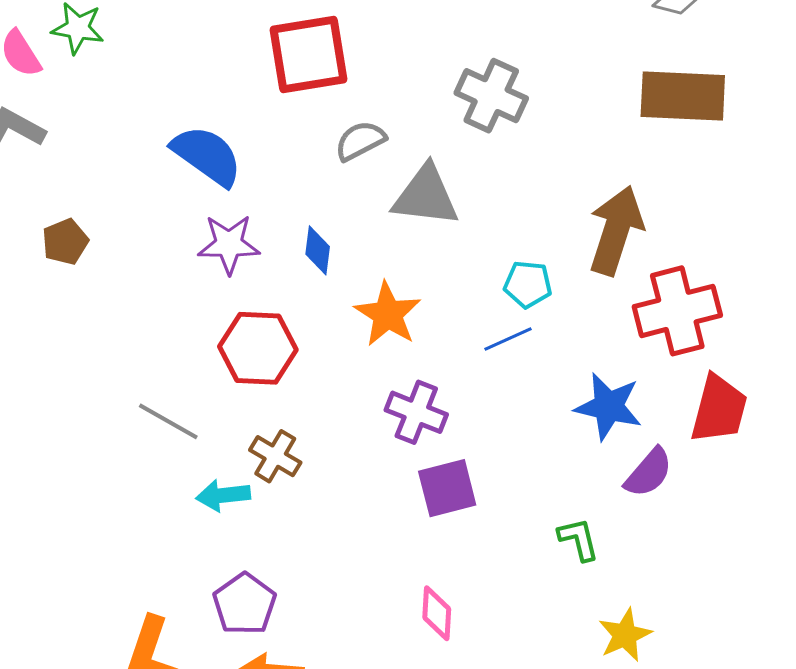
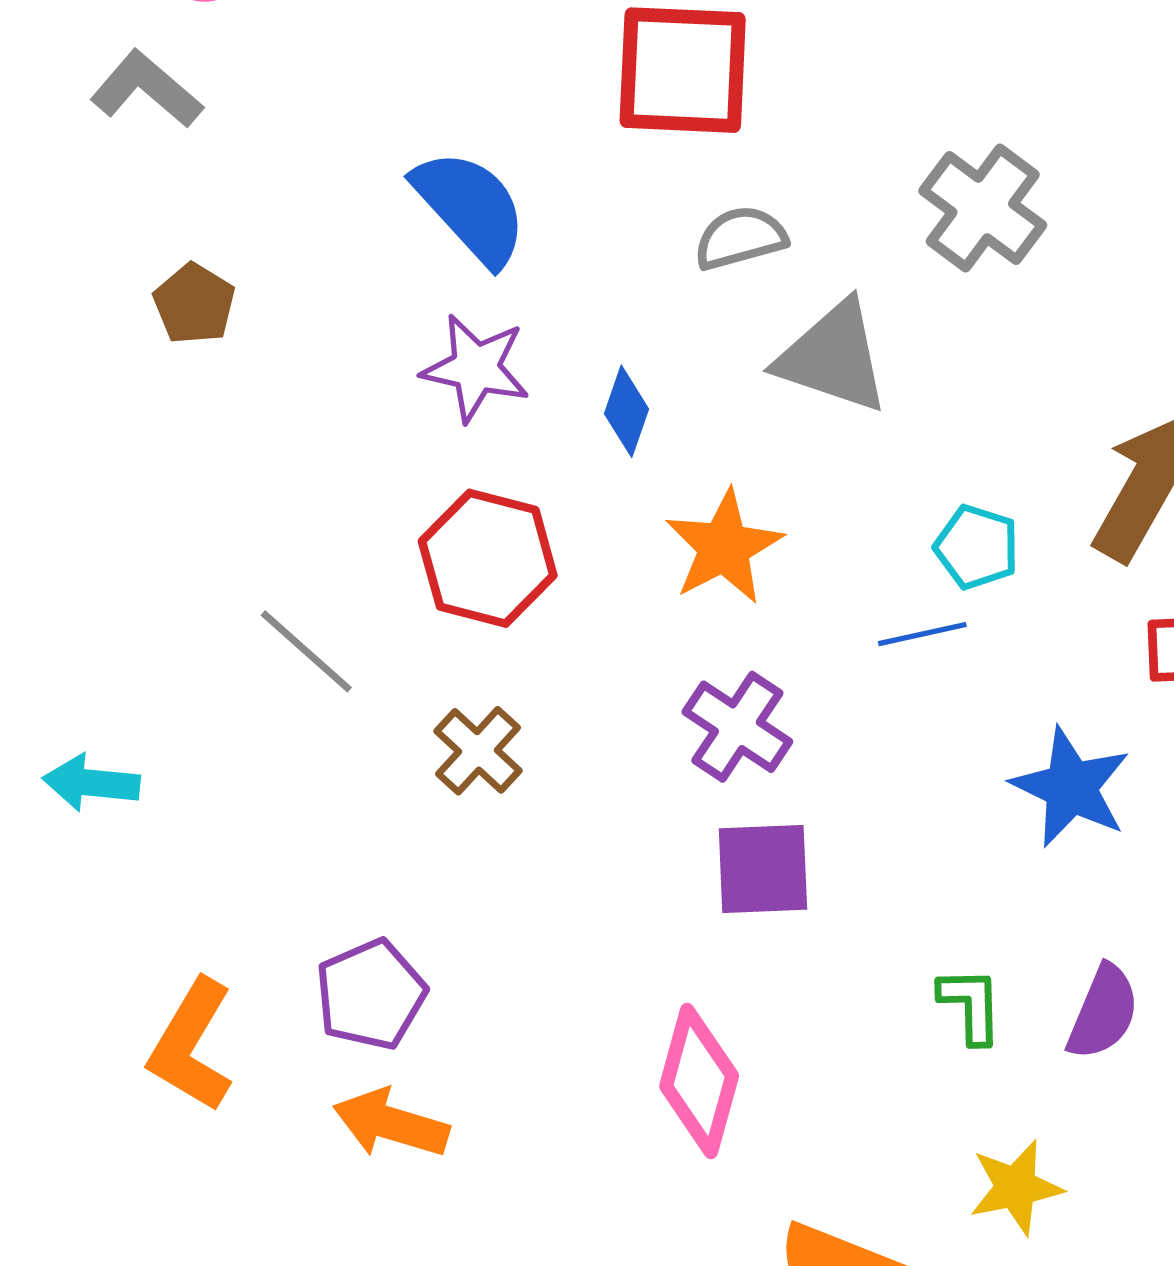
brown pentagon: (65, 242) -> (194, 304), turned -30
purple semicircle: (649, 473) -> (1103, 1012), moved, turned -30
cyan arrow: (223, 495) -> (91, 783), moved
pink diamond: (437, 613) -> (699, 1081), size x1.5

